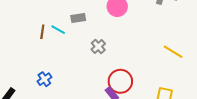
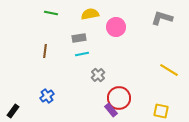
cyan line: (58, 30) -> (82, 54), moved, turned -40
gray cross: (98, 46) -> (98, 75), moved

